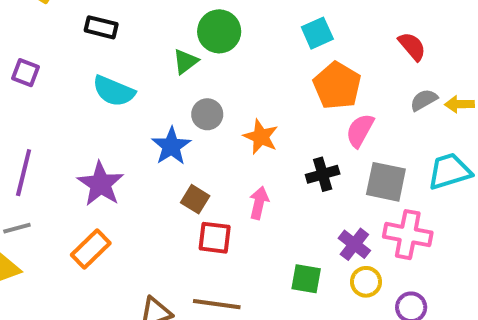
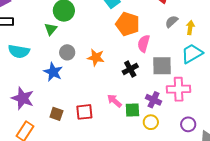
yellow arrow: (459, 104) -> (190, 28), moved, turned 112
brown square: (195, 199) -> (56, 114), moved
pink arrow: (259, 203) -> (114, 101), moved, turned -49
green square: (306, 279) -> (132, 110), moved
yellow circle: (366, 282) -> (151, 122), moved

